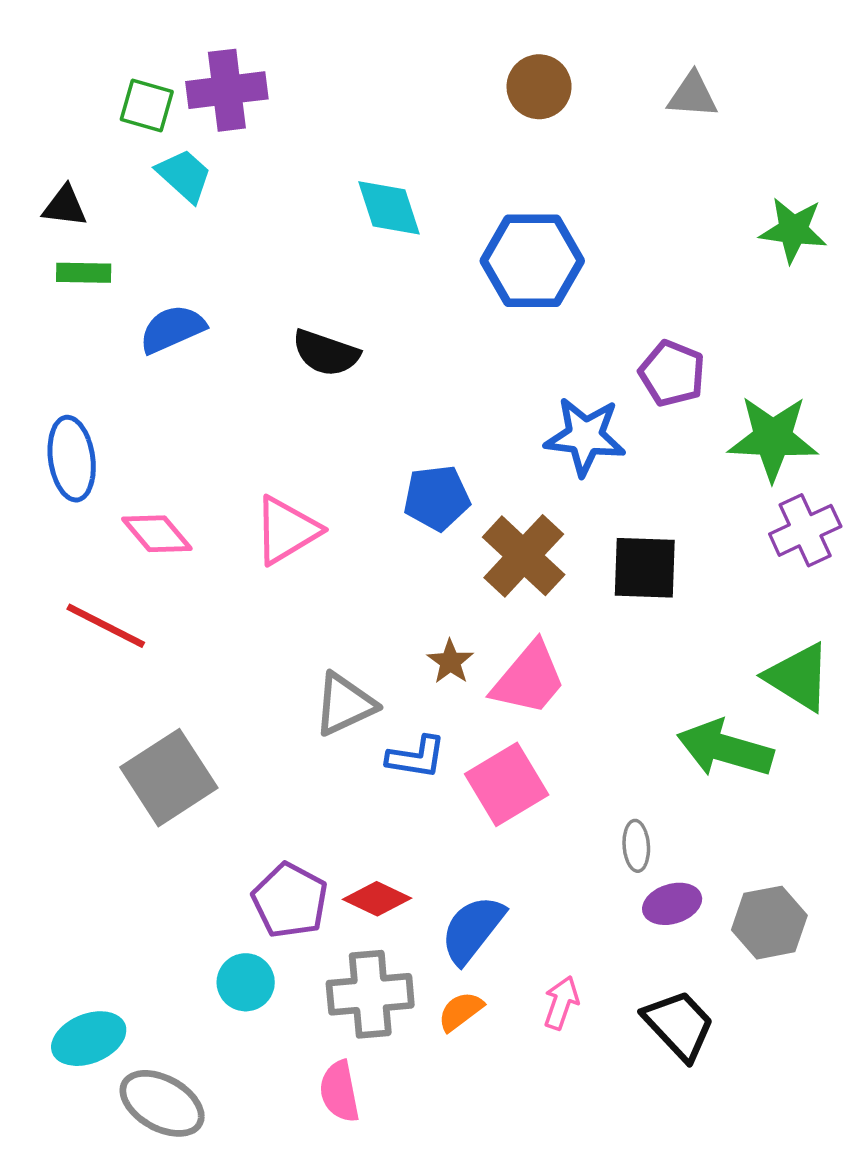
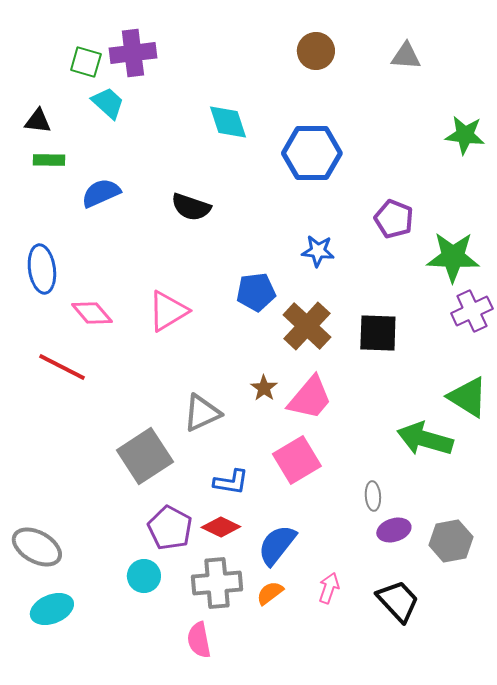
blue star: (585, 436) -> (318, 251), moved, size x0.7
blue L-shape: (416, 757) -> (231, 482), moved
gray square: (169, 778) -> (145, 456), moved
gray ellipse: (162, 1103) -> (37, 547), moved

